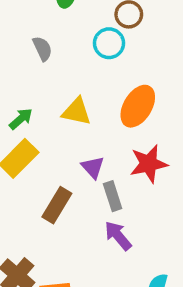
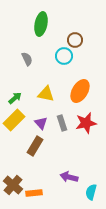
purple triangle: (93, 167) -> (41, 123), moved
gray rectangle: (113, 196) -> (62, 123), moved
purple arrow: (118, 236) -> (69, 177), moved, turned -36

